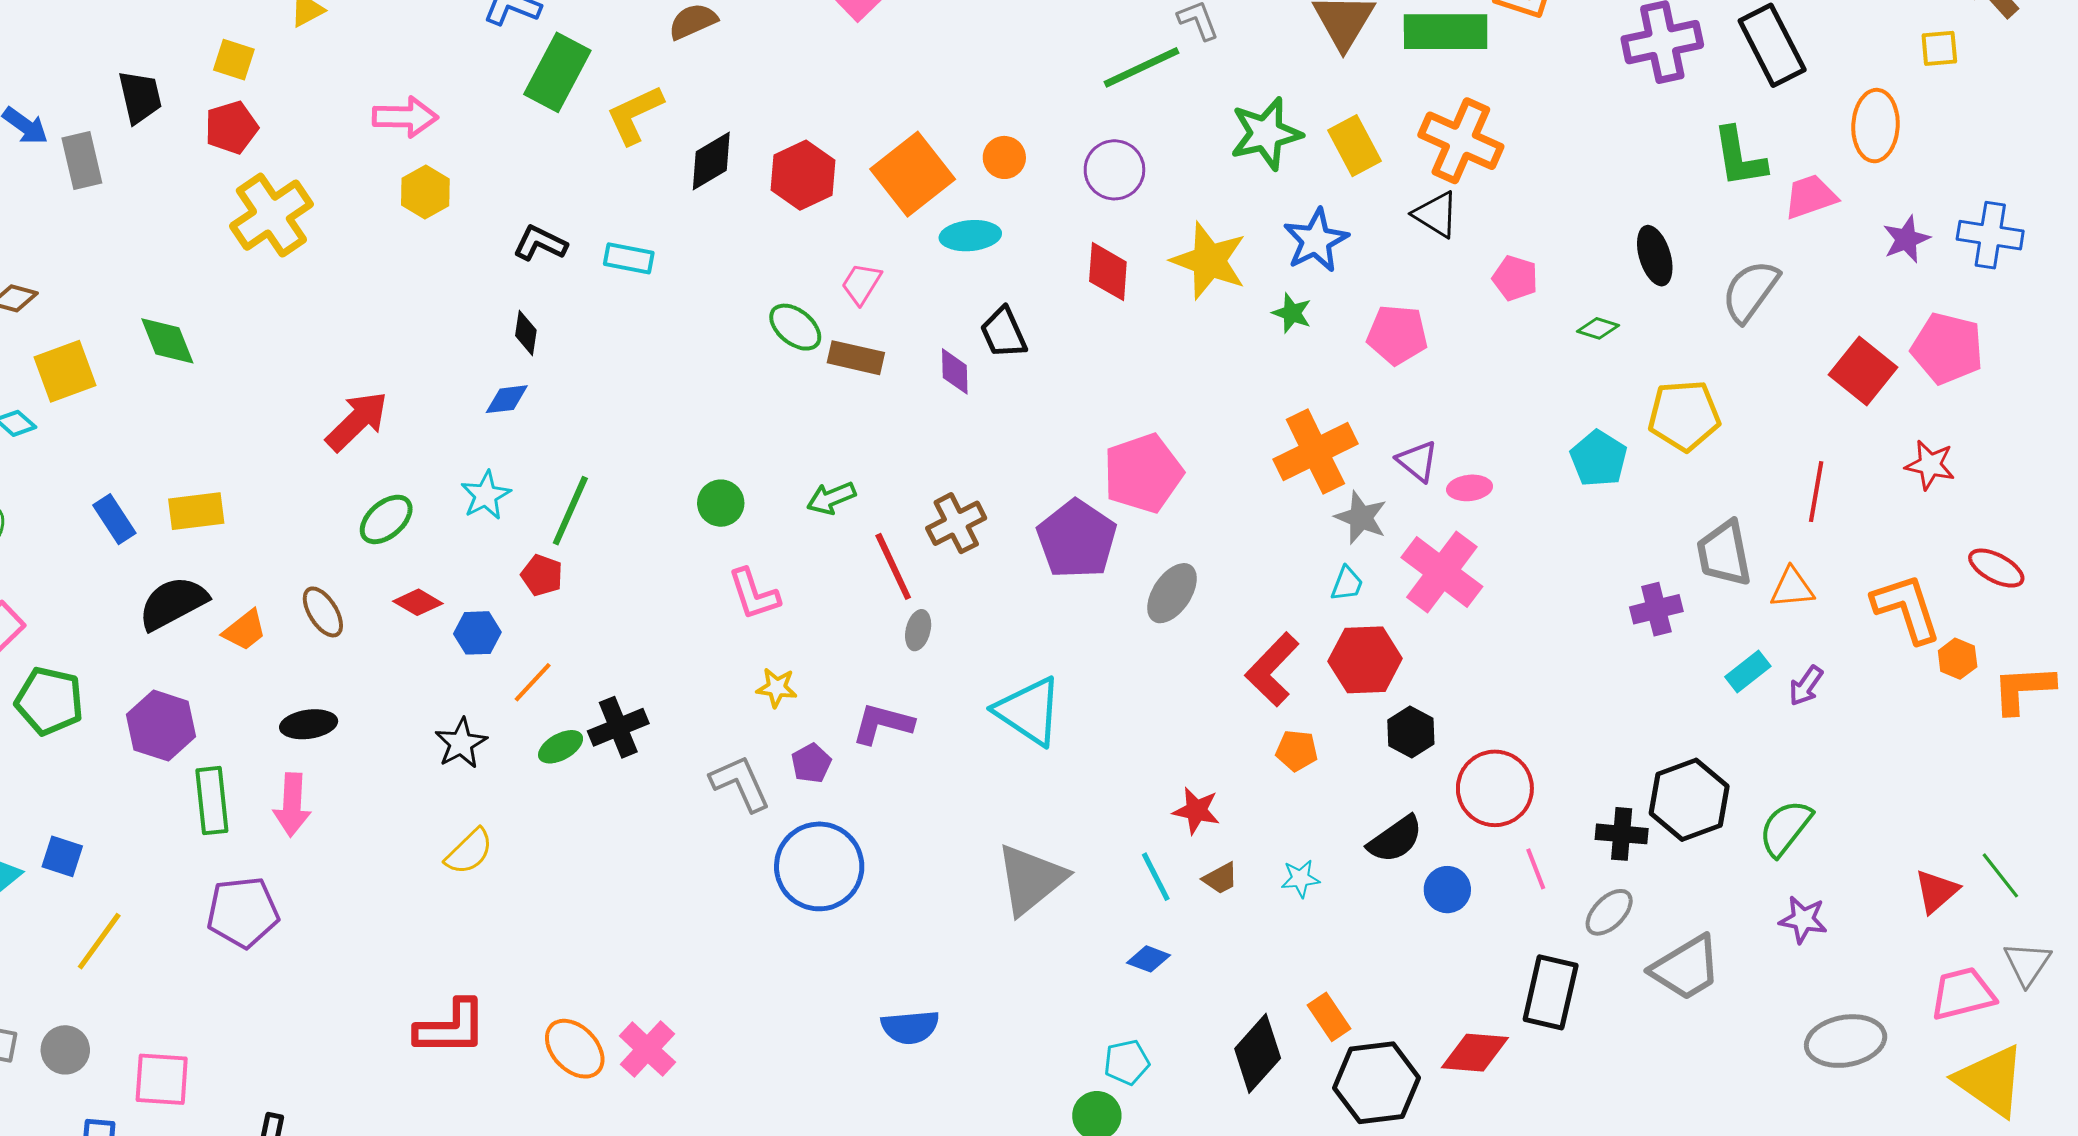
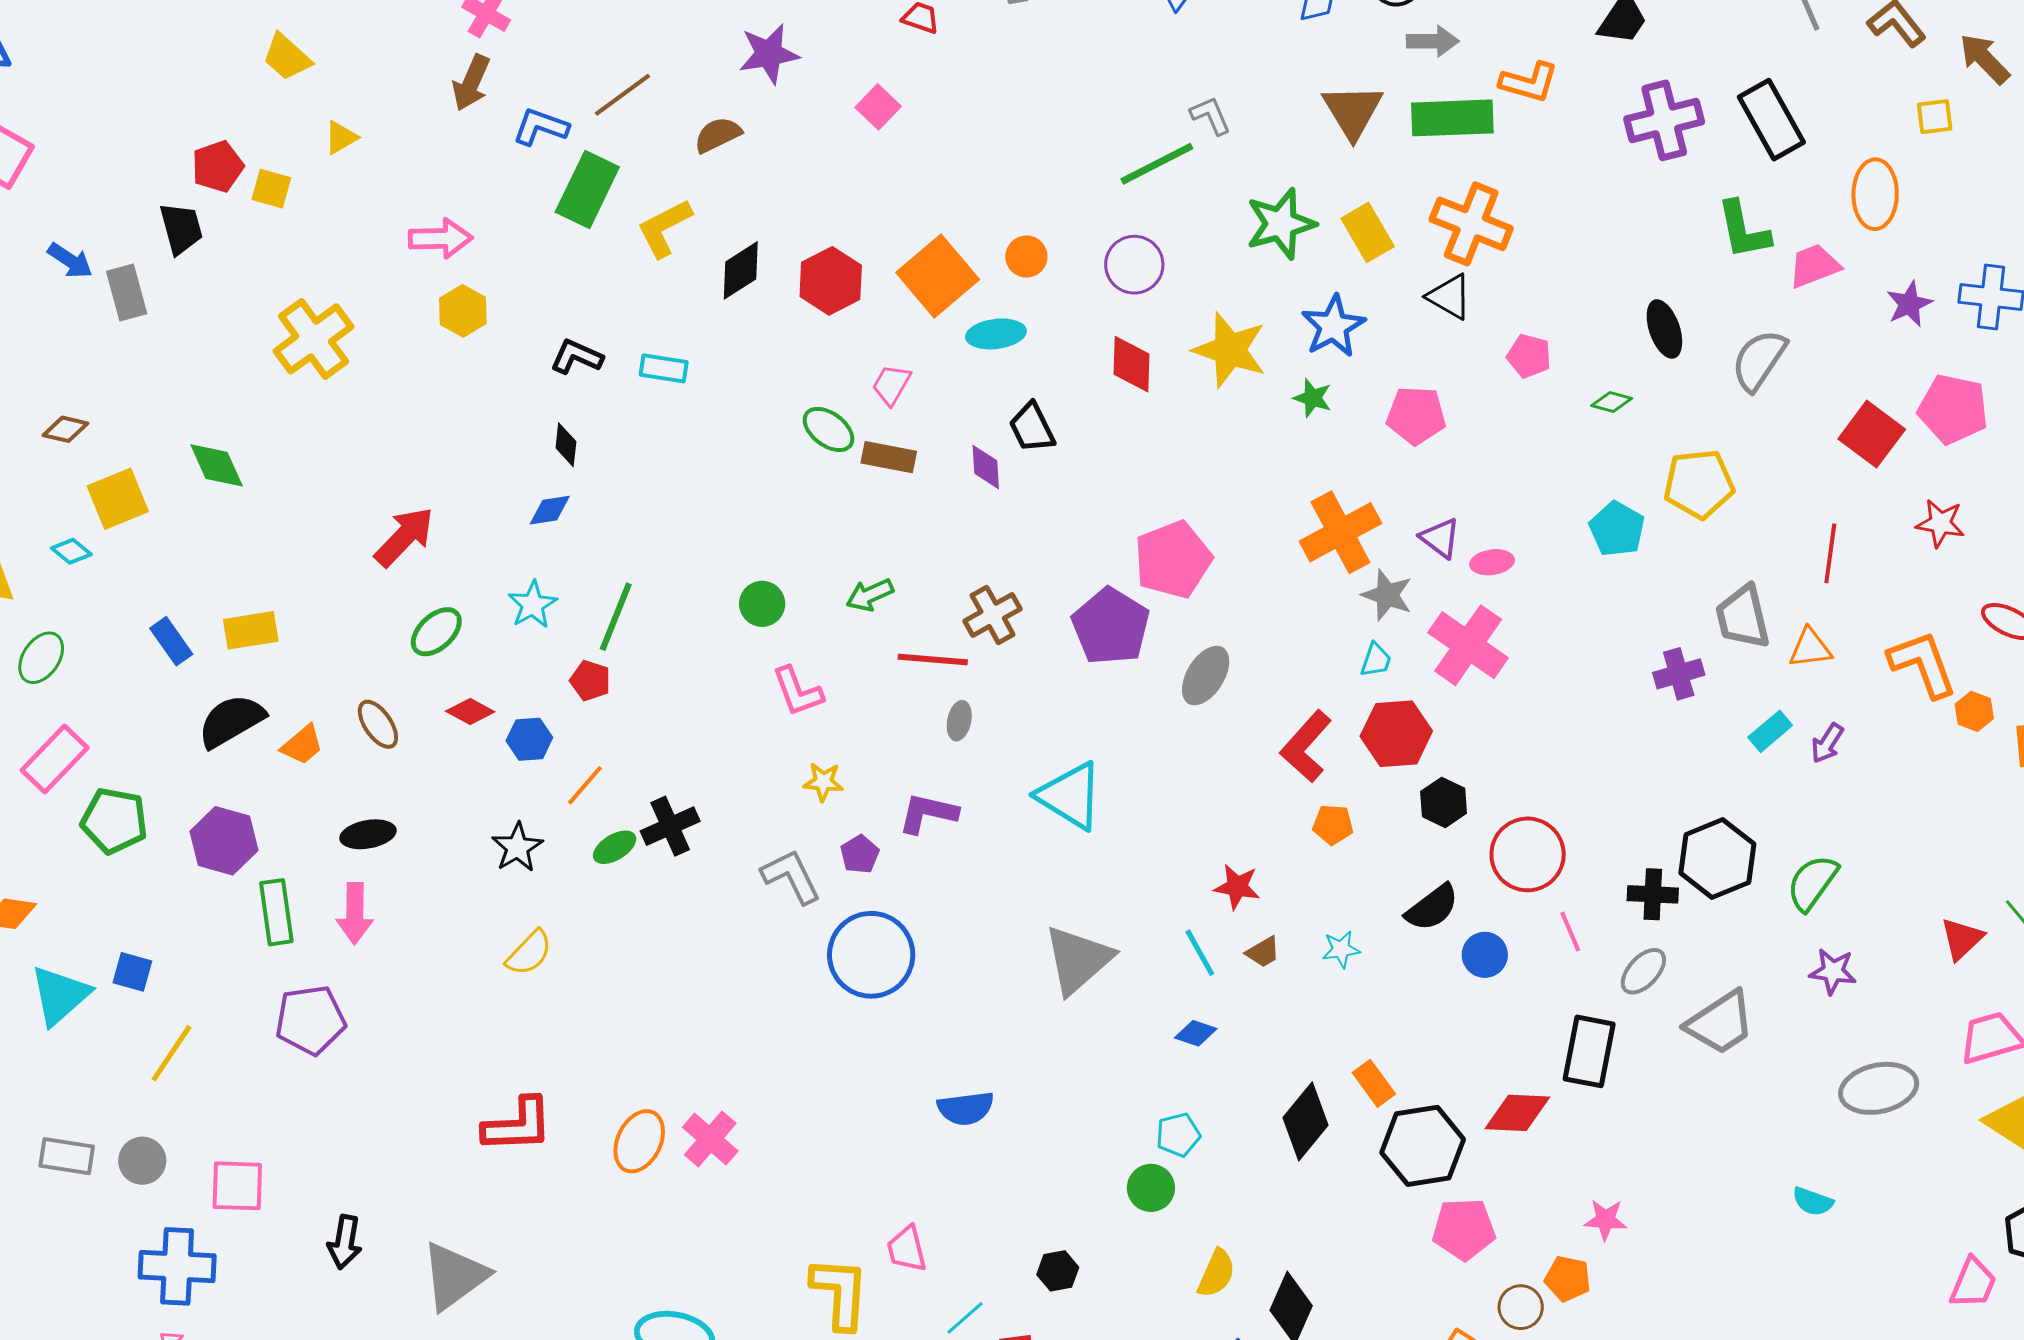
red pentagon: (231, 127) -> (218, 167), moved
red line: (893, 566) -> (933, 659), turned -58
orange ellipse: (575, 1049) -> (639, 1141), turned 72

